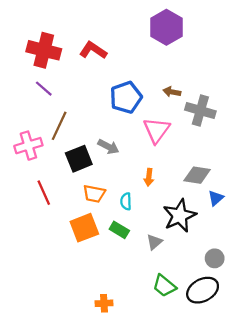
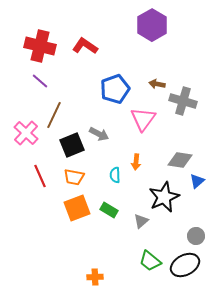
pink cross: (28, 146) -> (26, 133), turned -30
orange trapezoid: (94, 194) -> (74, 177), moved
cyan semicircle: (126, 201) -> (115, 175), moved

